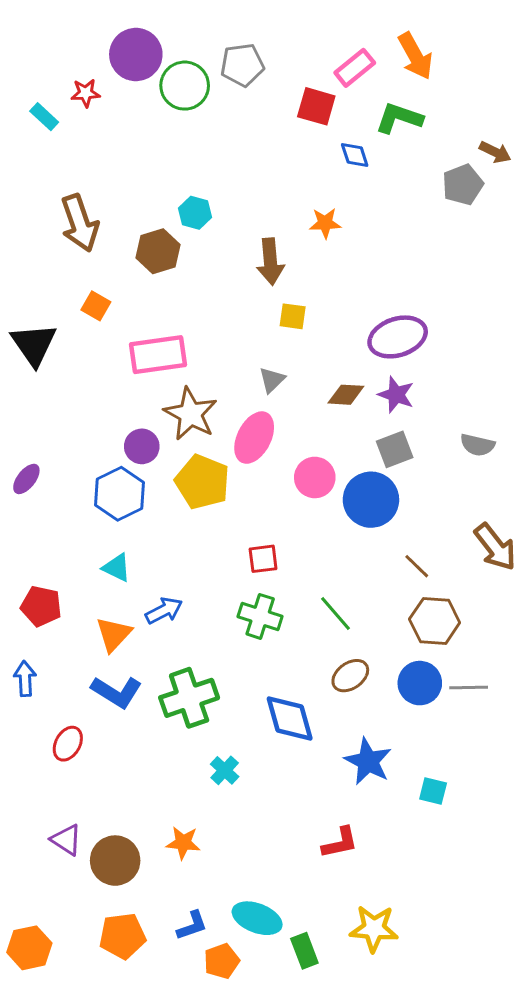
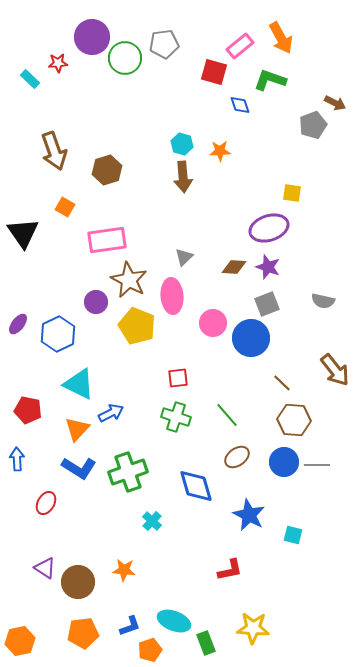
cyan hexagon: (195, 213) -> (182, 144), moved
yellow square: (293, 316) -> (292, 193), moved
pink ellipse: (254, 438) -> (172, 296), turned -32
blue hexagon: (120, 494) -> (58, 334), moved
cyan triangle: (117, 568) -> (79, 384), size x1.6

